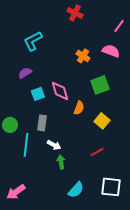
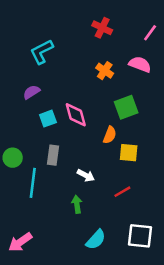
red cross: (75, 13) -> (102, 28), moved
orange semicircle: (79, 108) -> (110, 135), moved
yellow square: (102, 121) -> (129, 153), turned -35
white arrow: (54, 145) -> (86, 175), moved

